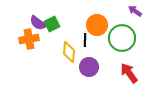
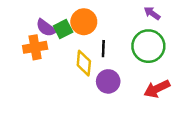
purple arrow: (135, 11) -> (152, 13), moved
orange circle: (97, 25) -> (84, 22), moved
red arrow: (129, 73) -> (157, 89), turned -80

